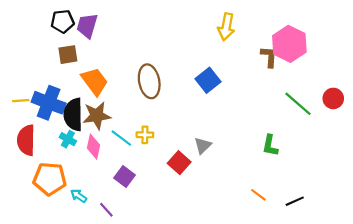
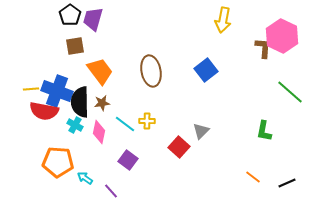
black pentagon: (63, 21) -> (70, 15), turned -30
brown star: (97, 116) -> (102, 103), size x0.6
red semicircle: (26, 140) -> (44, 111), moved, turned -80

